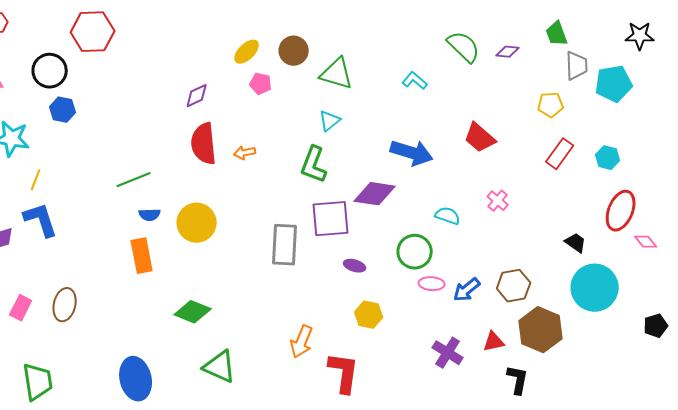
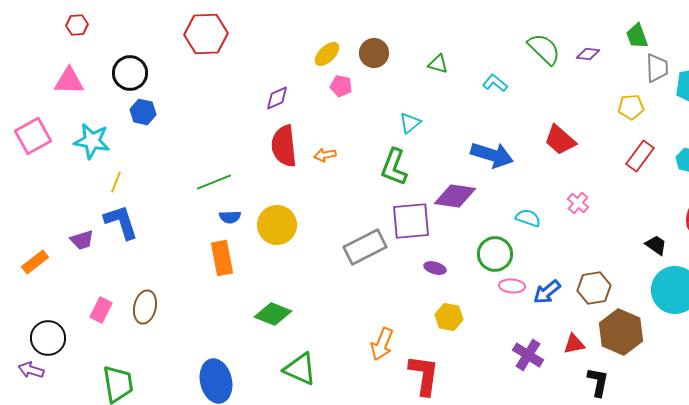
red hexagon: (93, 32) -> (206, 34), moved
green triangle: (337, 74) -> (438, 64), moved, size x0.6
gray rectangle: (285, 245) -> (365, 247), turned 60

